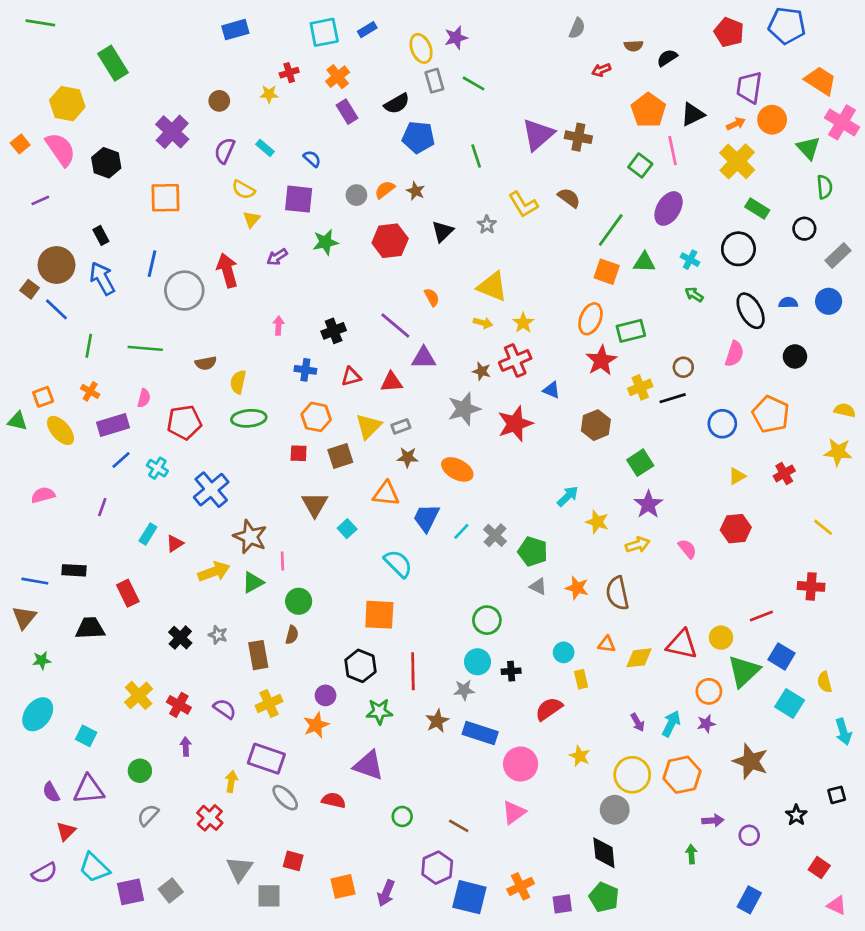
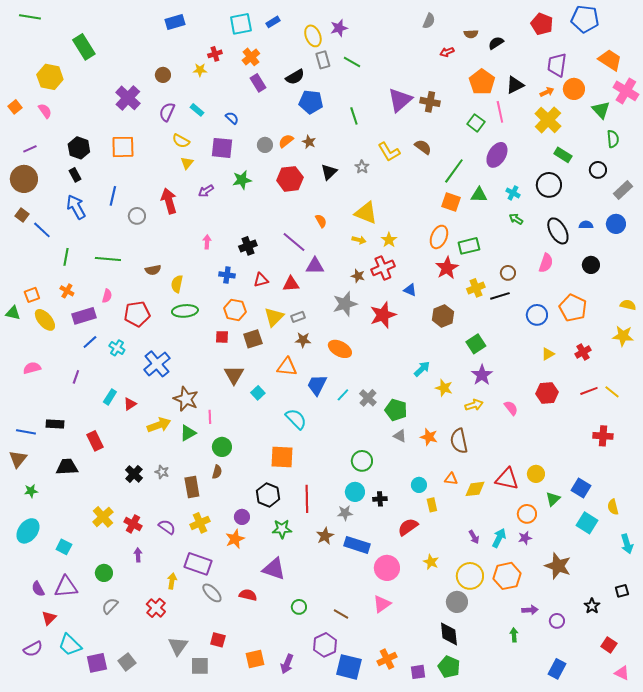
pink semicircle: (61, 149) -> (45, 111), size x0.6
black hexagon: (106, 163) -> (79, 148), moved
brown circle: (56, 265) -> (24, 179), moved
gray circle: (184, 291) -> (137, 216), size x0.6
red line: (761, 616) -> (589, 391), moved
green triangle: (744, 671) -> (553, 499), size x0.6

